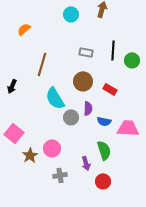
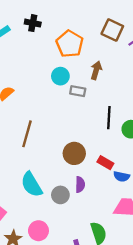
gray rectangle: (86, 52) -> (78, 91), moved
cyan semicircle: (55, 98) -> (32, 185), moved
blue semicircle: (104, 121) -> (122, 176), moved

